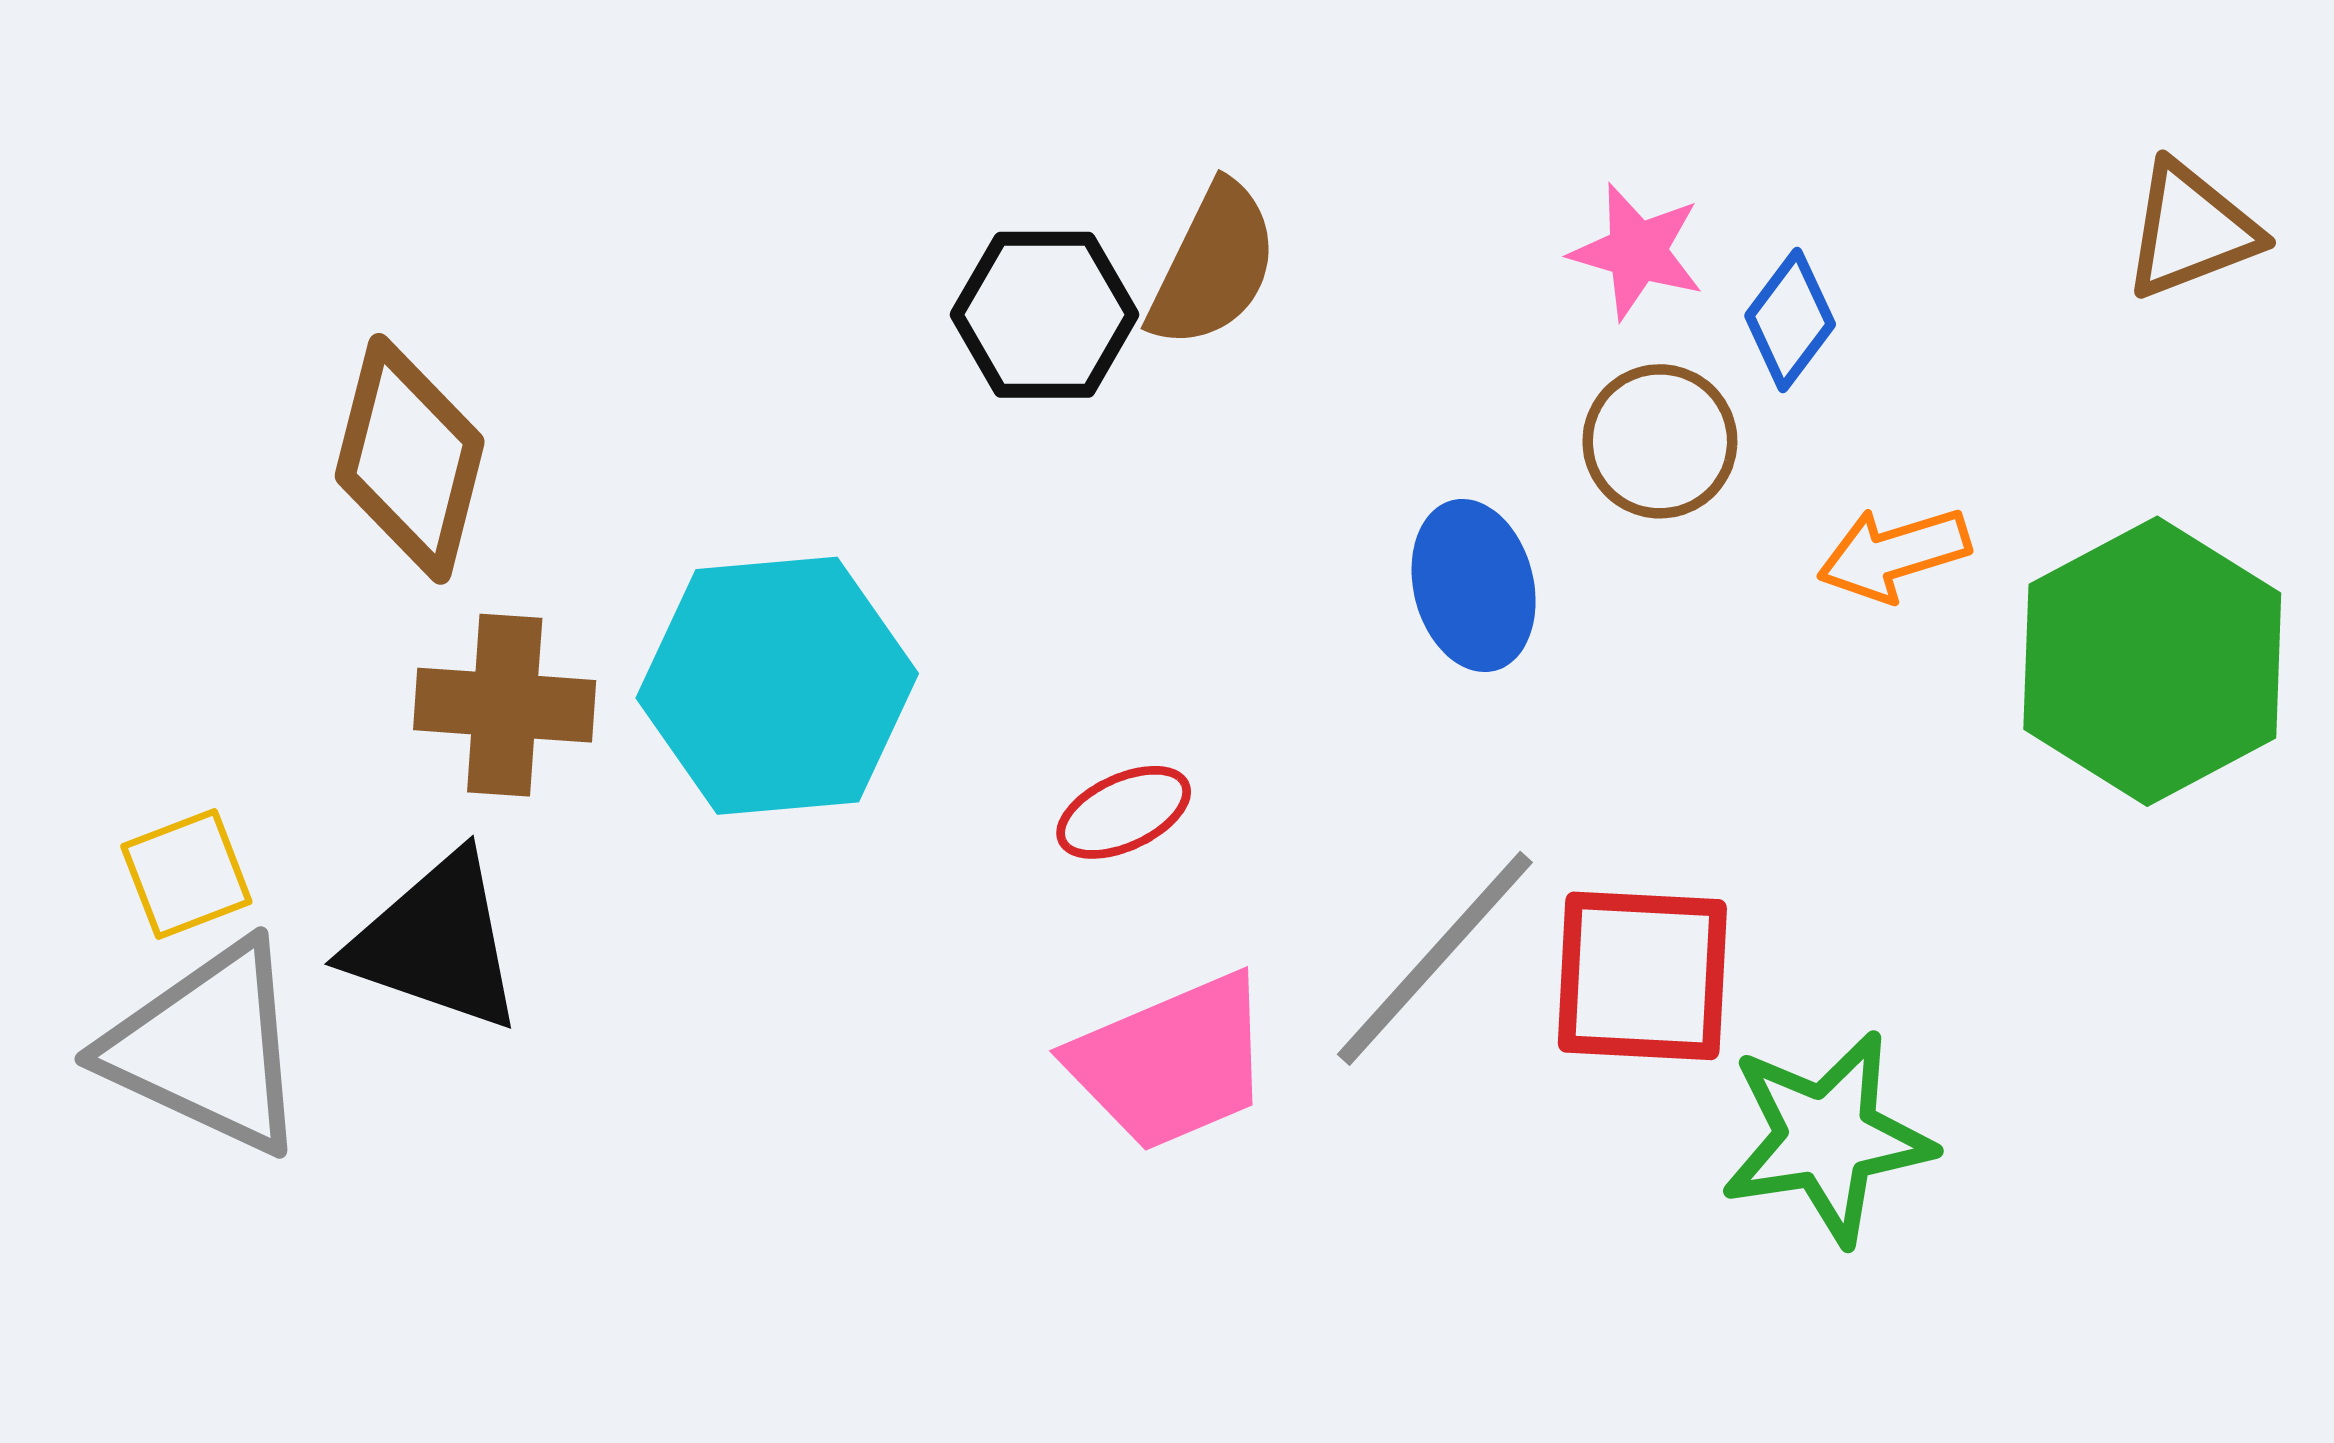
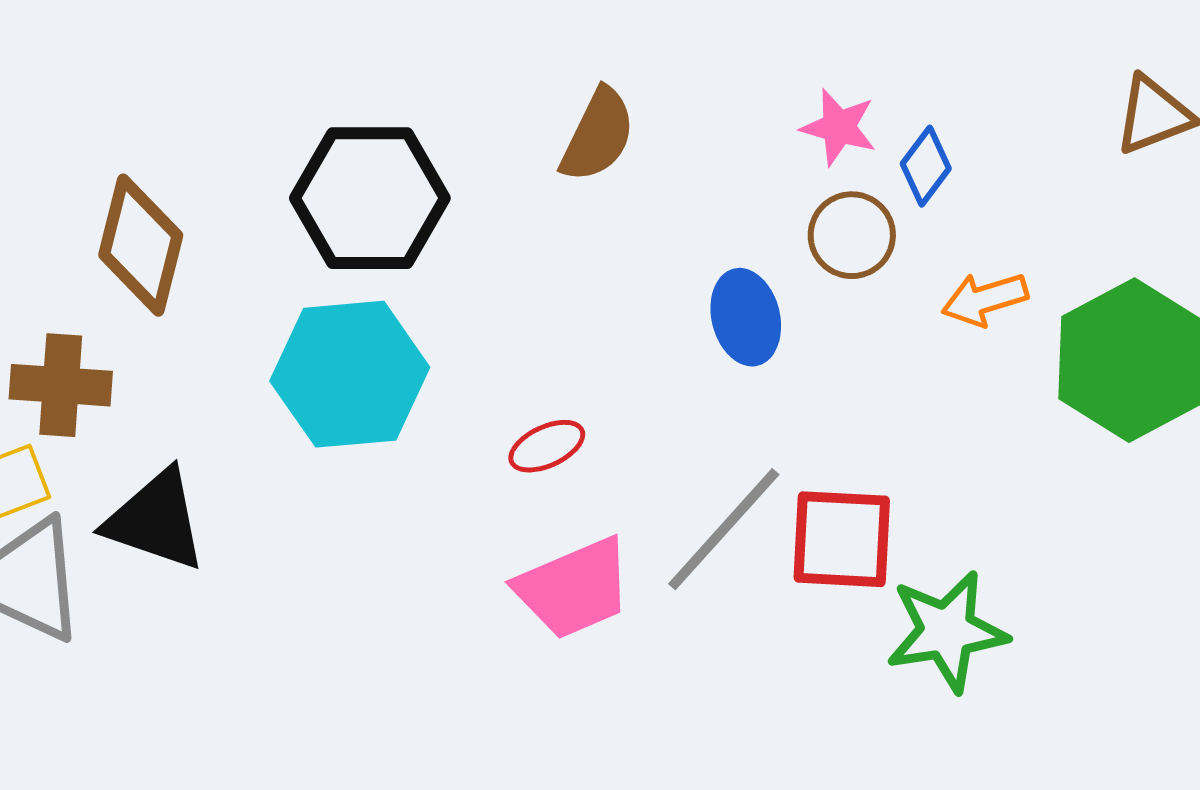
black hexagon: (1044, 315) -> (370, 198), moved, size x1.5
brown cross: (505, 705) -> (61, 385), moved

